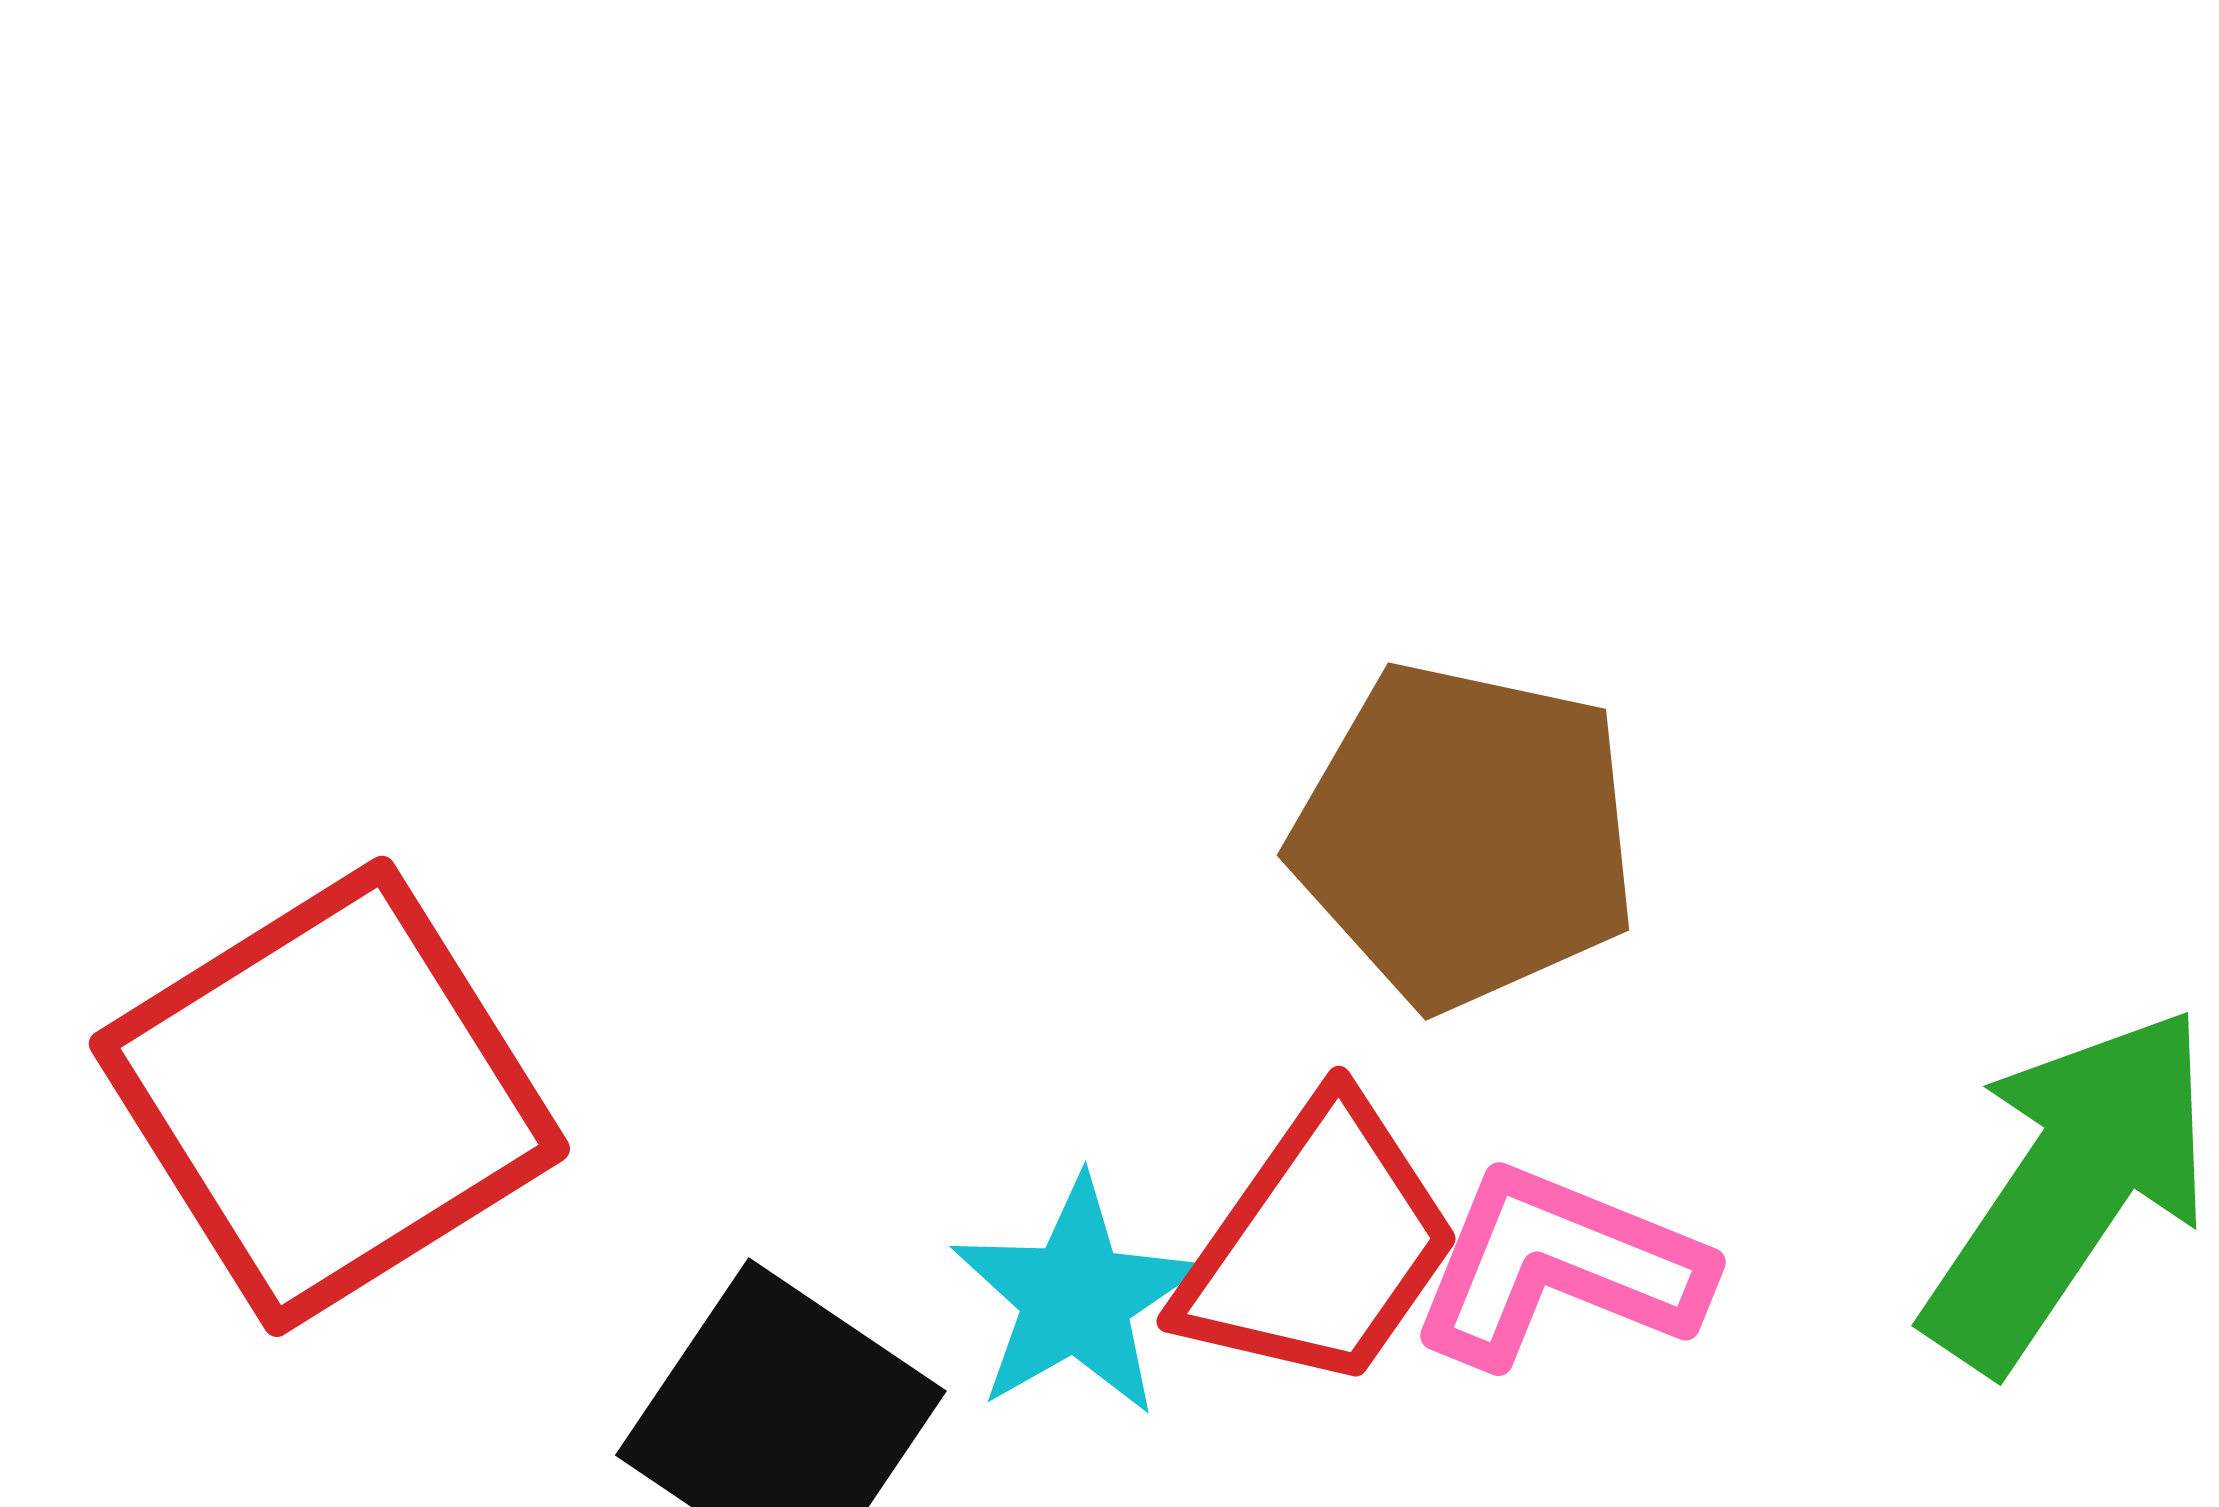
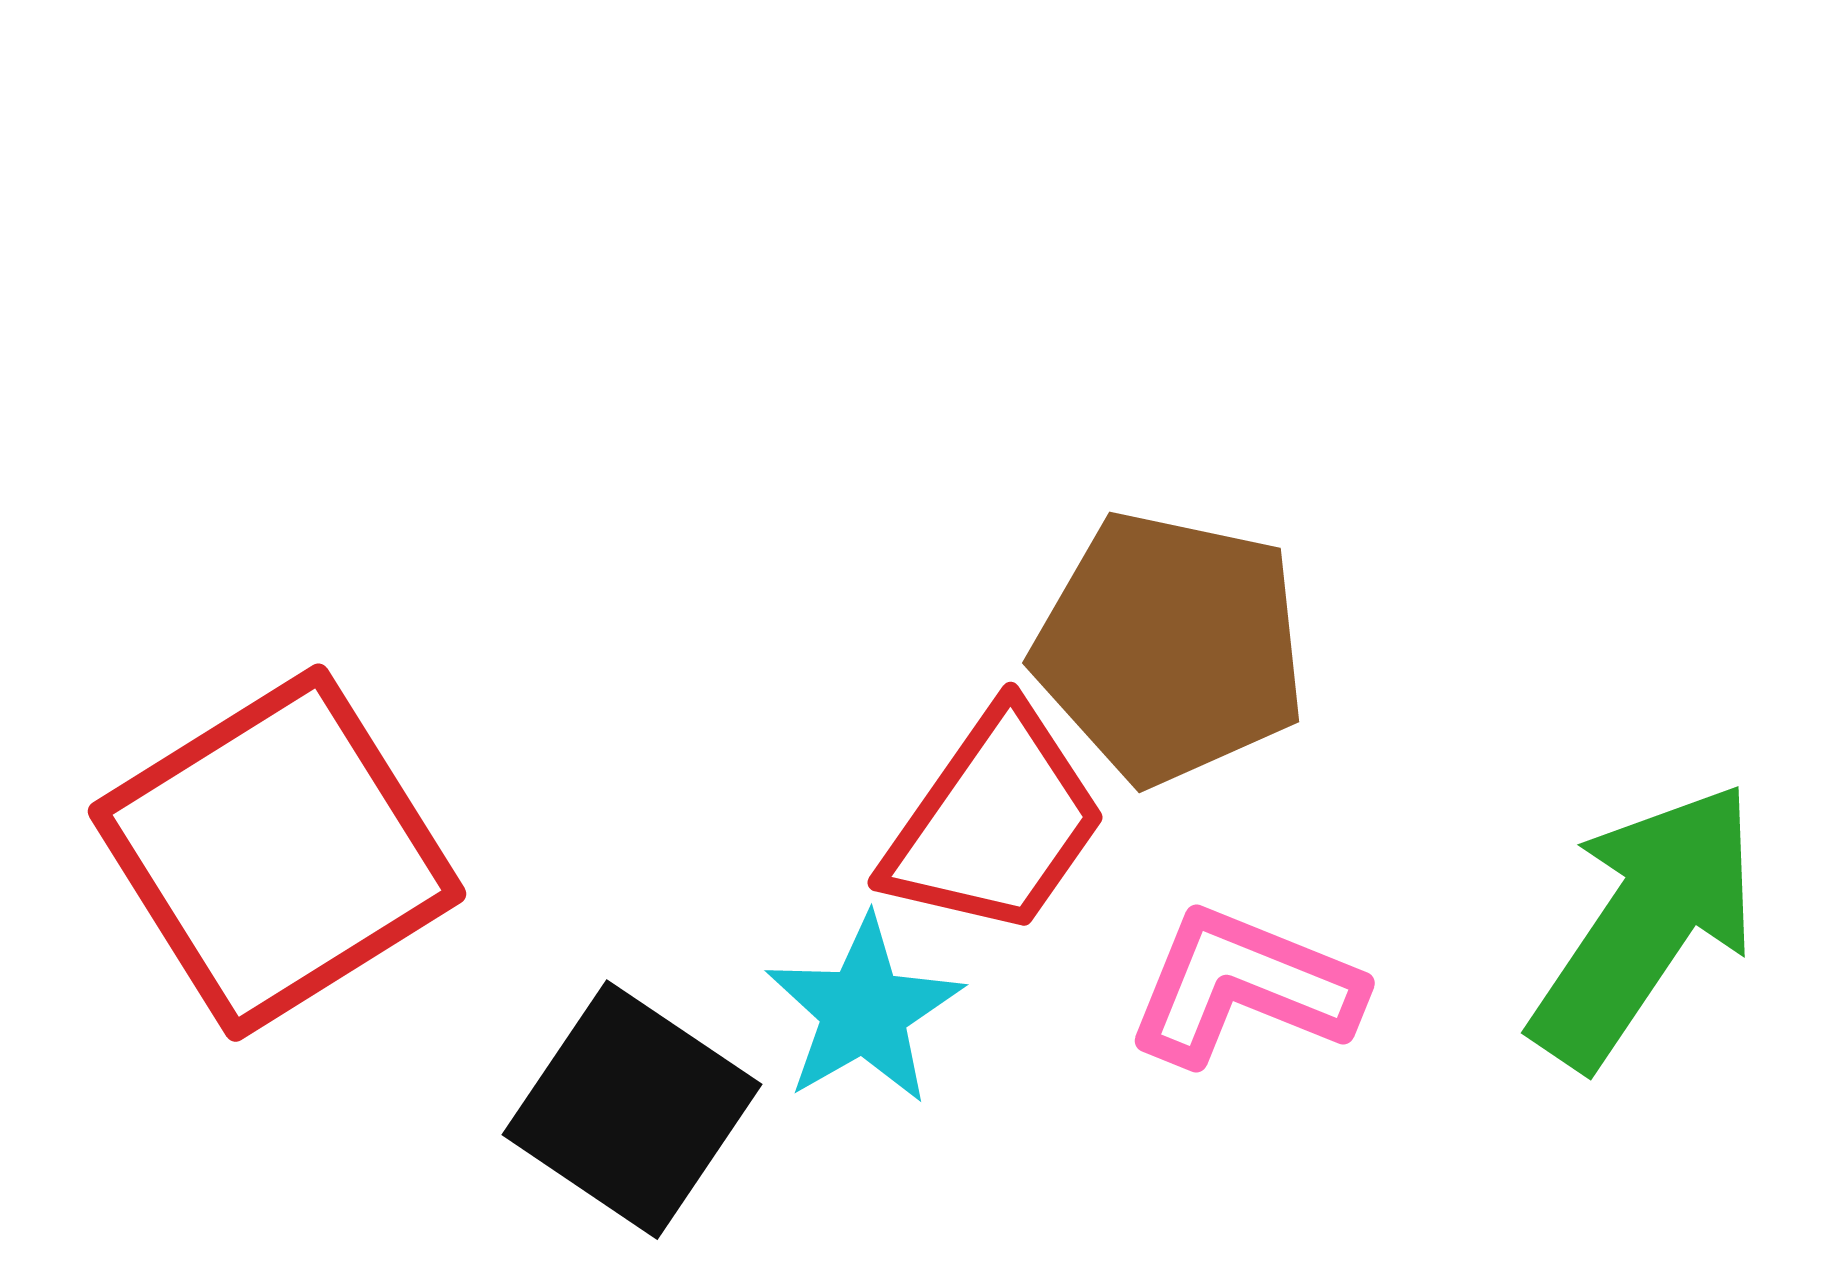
red trapezoid: (1319, 1245) -> (995, 823), moved

